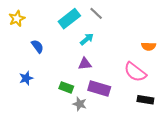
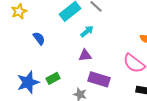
blue star: (26, 78) -> (28, 82), moved, size x1.6
green rectangle: (66, 87) -> (53, 78), moved, turned -48

